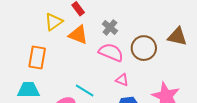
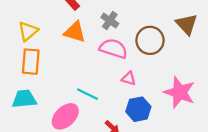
yellow triangle: (54, 22) -> (28, 31), moved
brown triangle: (177, 37) -> (187, 24), turned 40

